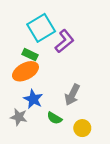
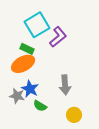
gray arrow: (72, 95) -> (65, 85), turned -30
gray star: (19, 117) -> (17, 96), moved
green semicircle: (54, 118) -> (40, 106), moved

